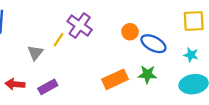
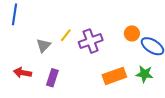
purple cross: (80, 25) -> (91, 41), moved, turned 30
purple rectangle: (48, 87) -> (52, 78), turned -48

